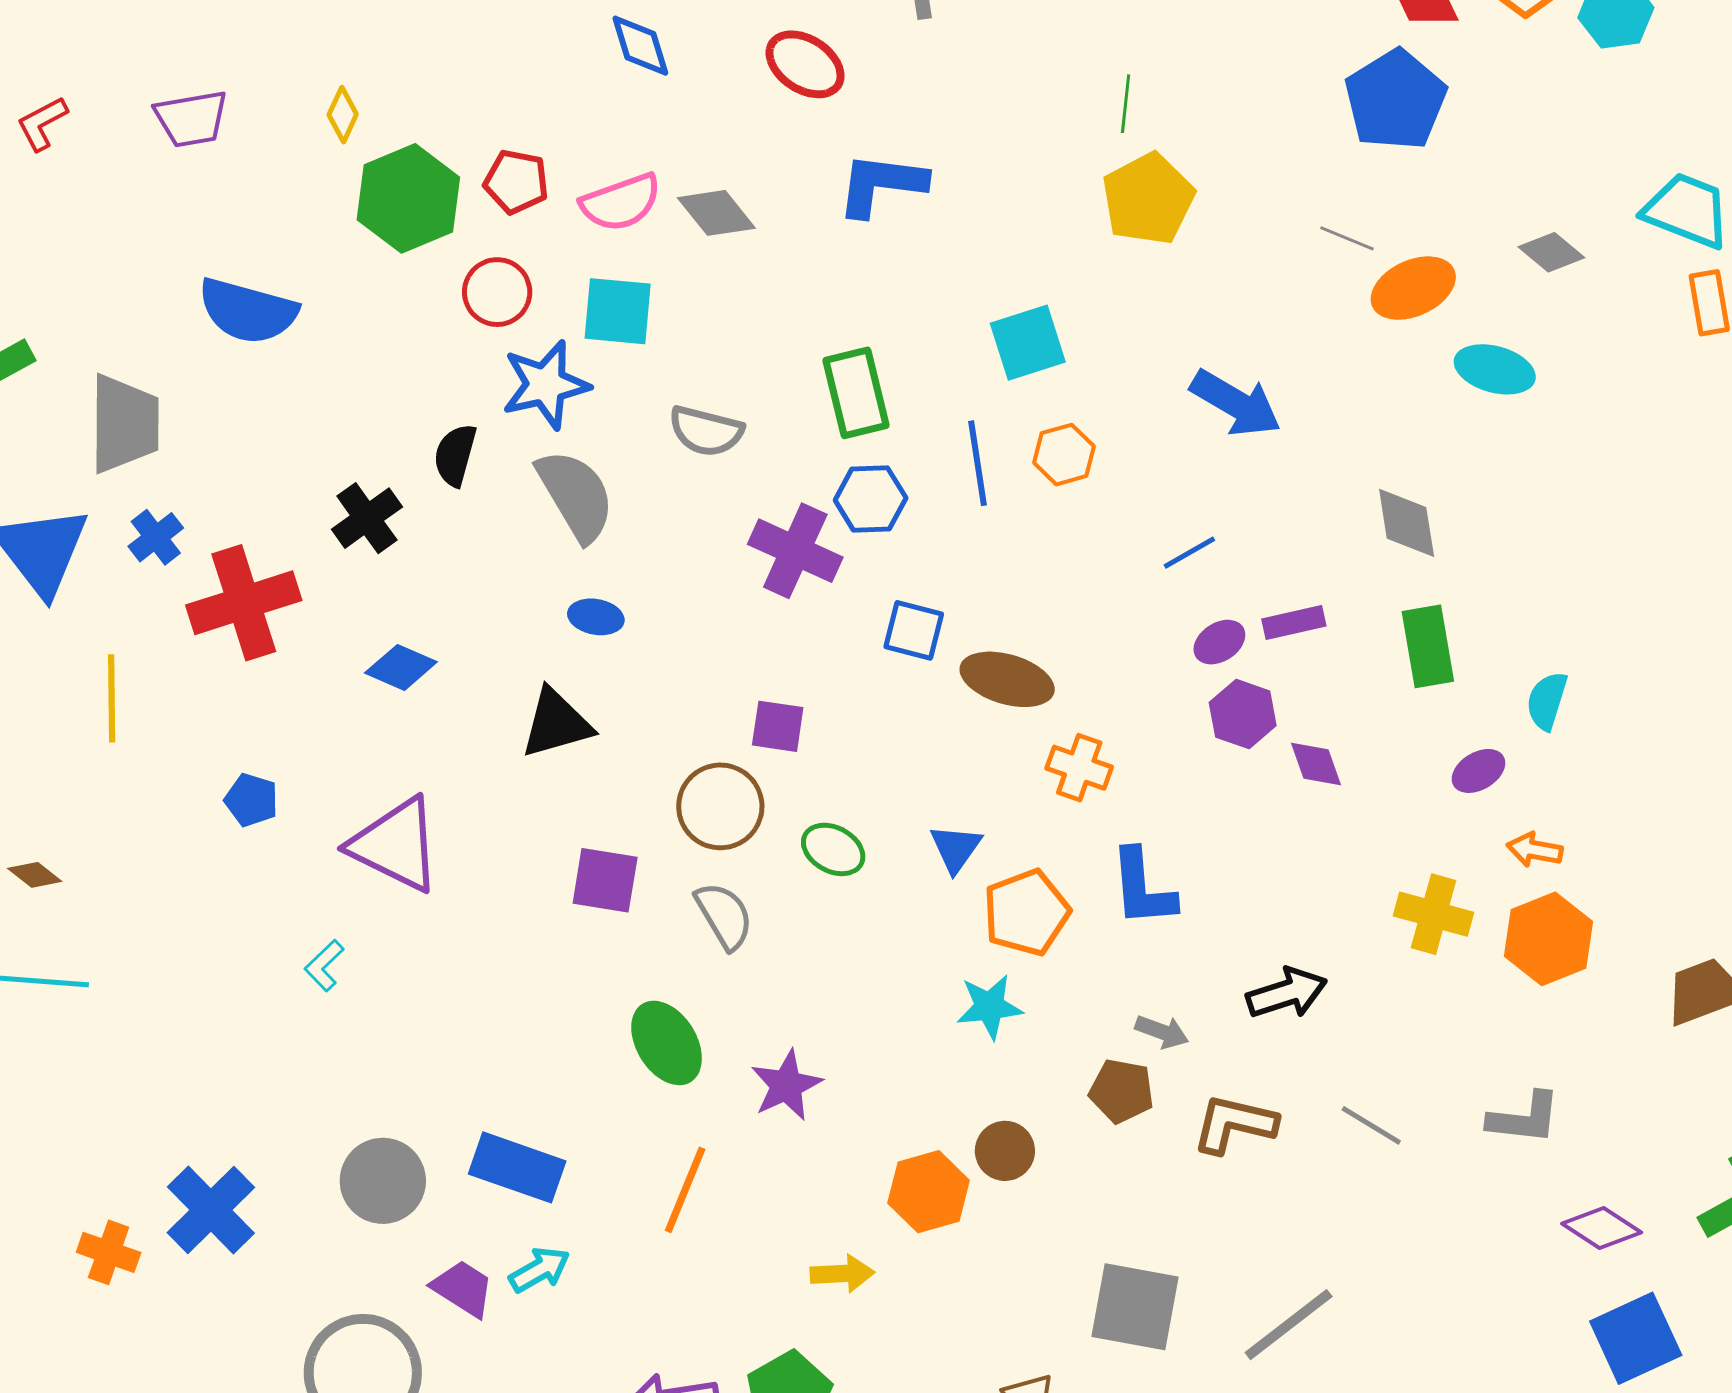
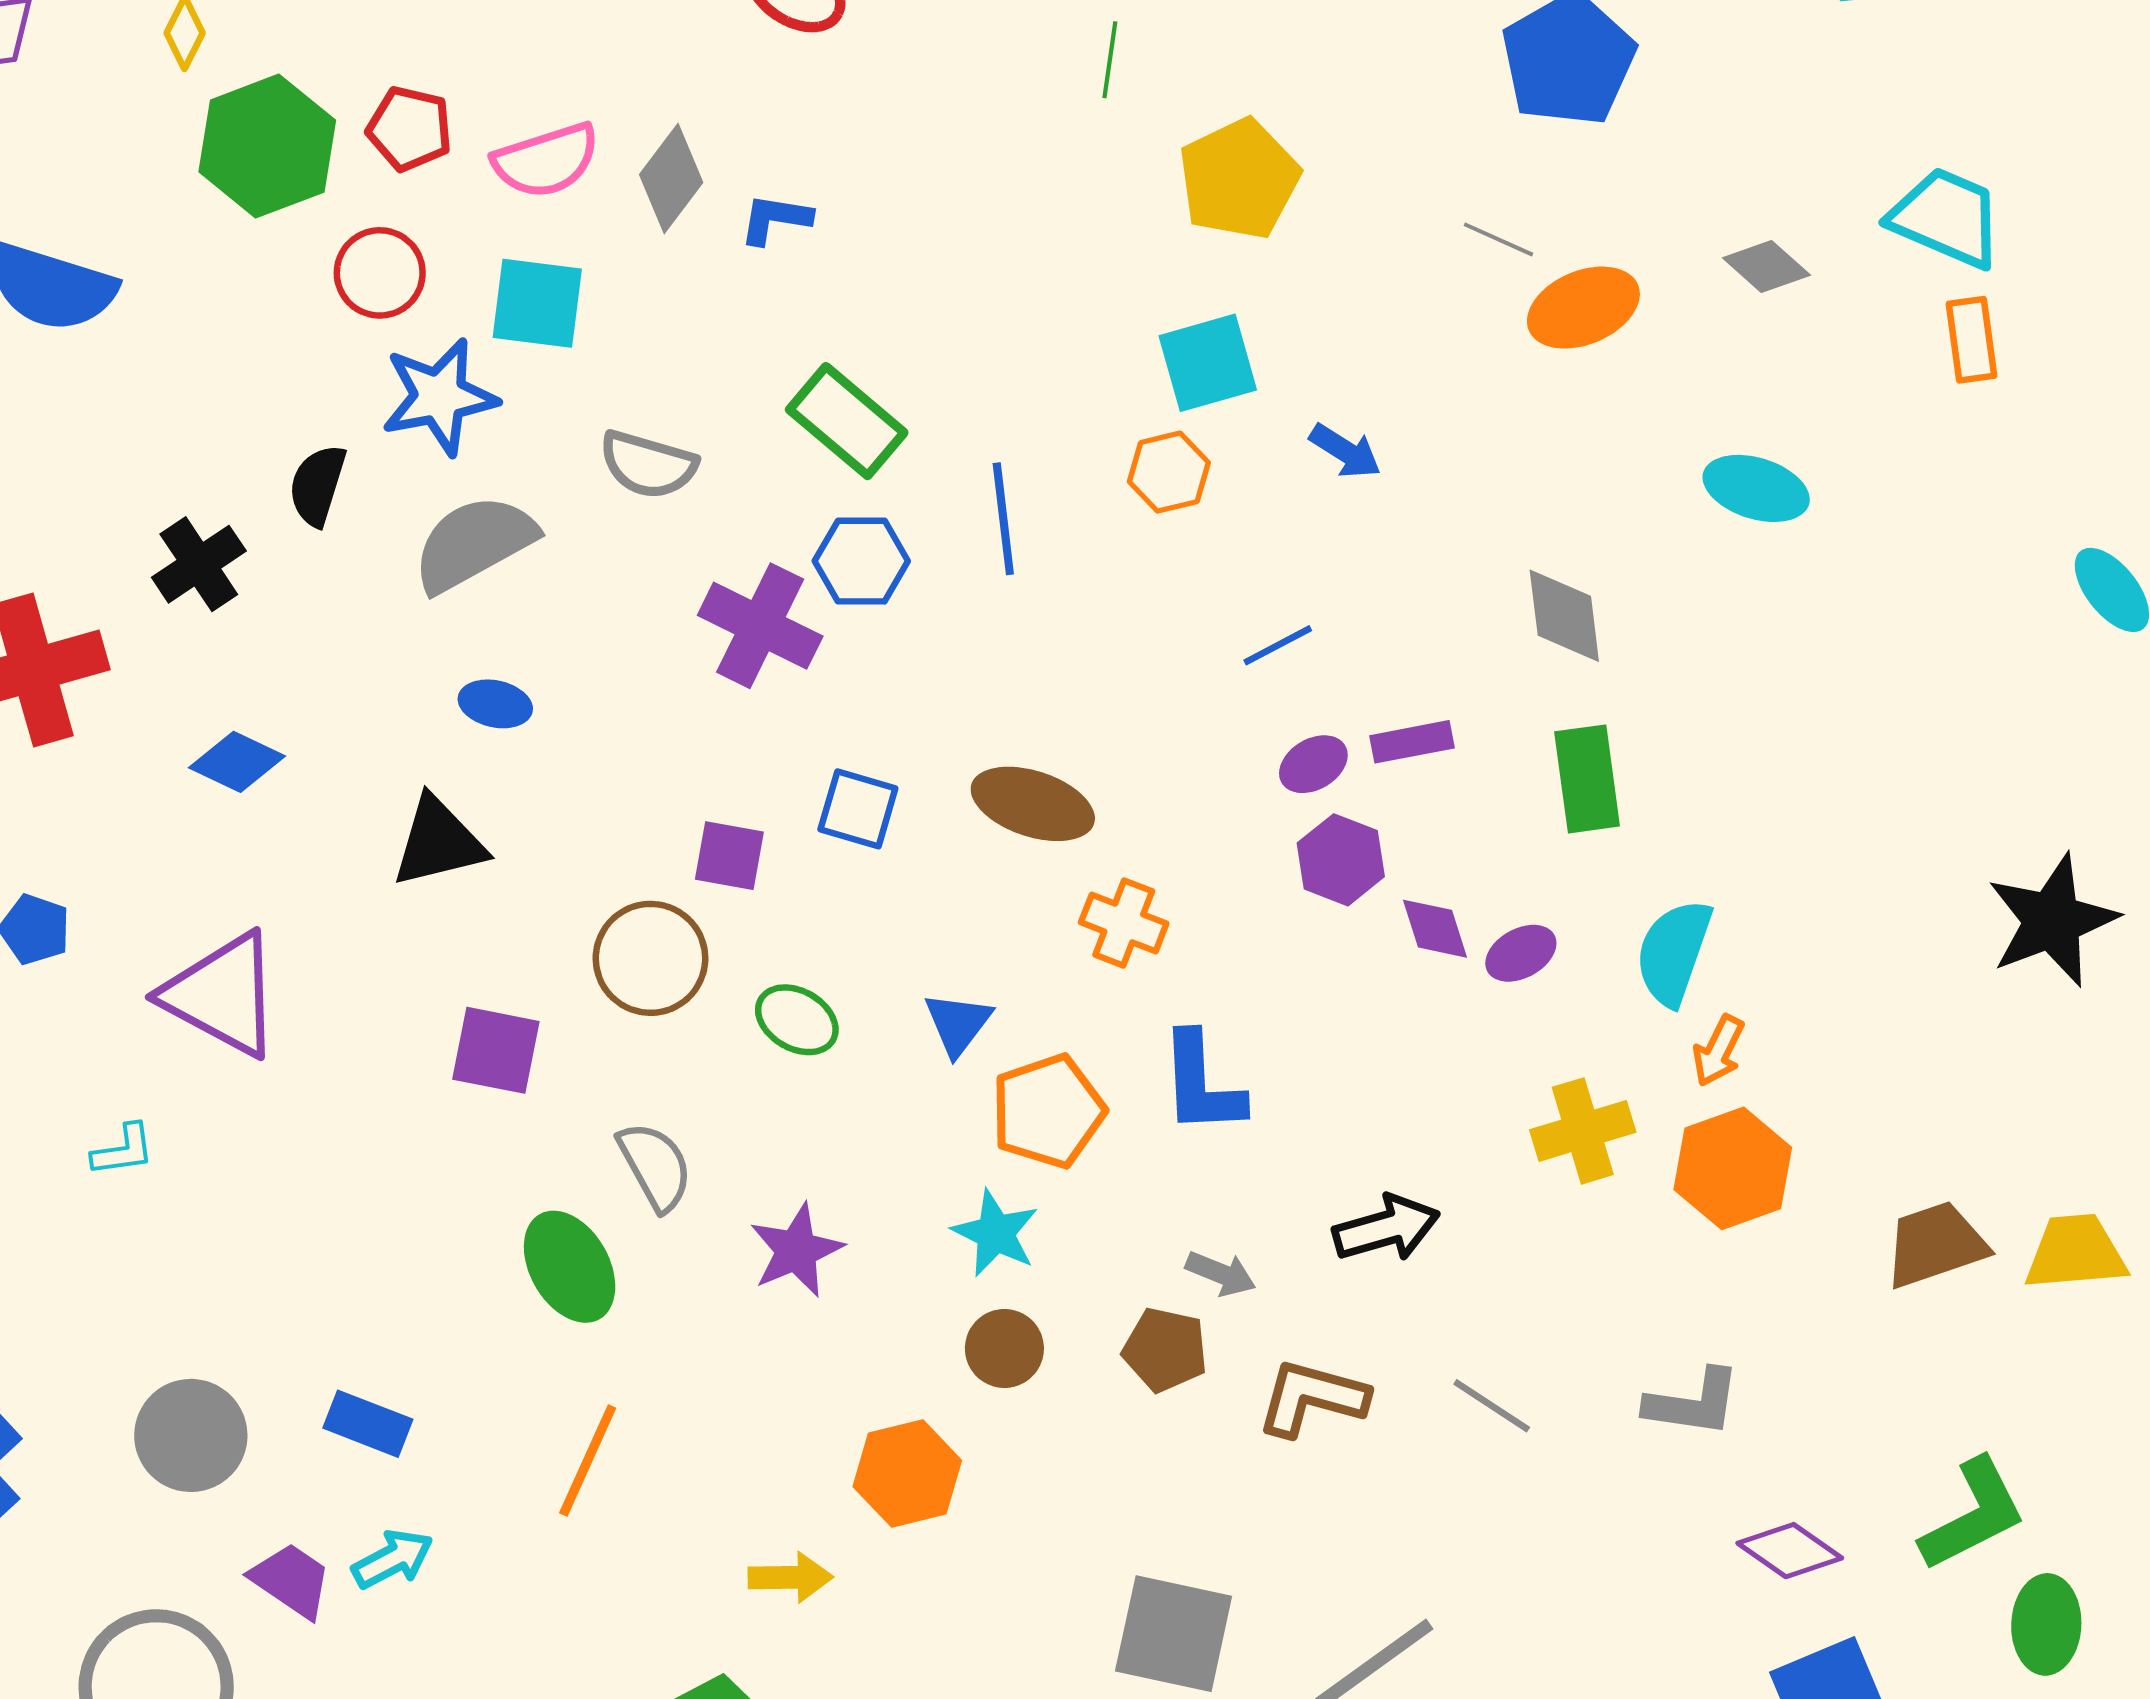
green line: (1126, 104) -> (1110, 60), moved
blue L-shape: (881, 184) -> (775, 219), moved, size x0.6
gray diamond: (716, 213) -> (671, 178), turned 74
cyan square: (1028, 343) -> (1208, 363), moved
cyan ellipse: (1495, 369) -> (1756, 488), moved
green rectangle: (856, 393) -> (847, 421), turned -38
blue arrow: (1236, 403) -> (1345, 451), size x0.6
orange hexagon: (1064, 455) -> (1169, 472), moved
gray semicircle: (576, 495) -> (474, 543), turned -90
blue square: (914, 630) -> (858, 809), moved
cyan semicircle: (1547, 701) -> (1674, 952), moved, size x1.4
purple ellipse: (1479, 771) -> (1521, 953), moved
orange arrow: (1535, 850) -> (1718, 1051), turned -76
yellow cross: (1434, 914) -> (1583, 1131), turned -34
gray semicircle: (724, 916) -> (655, 1166), moved
cyan L-shape: (324, 966) -> (123, 1150), turned -146
cyan star: (990, 1007) -> (995, 1233), turned 30
purple star: (786, 1085) -> (796, 1250), moved
brown circle: (1005, 1151) -> (1004, 1348), moved
blue rectangle: (517, 1167) -> (368, 1424), size x0.7

